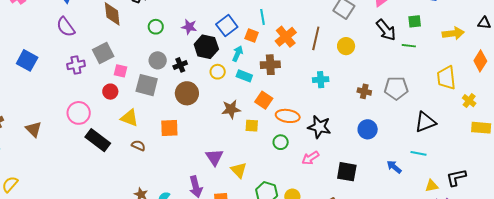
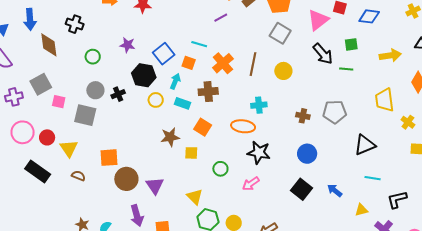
cyan line: (263, 17) -> (199, 44), turned -63
purple star: (189, 27) -> (127, 45), moved
red circle: (110, 92) -> (47, 137), moved
brown circle: (187, 93) -> (126, 179), moved
pink circle: (79, 113) -> (23, 132), moved
orange ellipse: (288, 116) -> (243, 126), moved
yellow triangle: (130, 118) -> (69, 148), turned 36
cyan line: (418, 153) -> (373, 178), moved
yellow triangle: (239, 170) -> (195, 197), moved
black square: (347, 172) -> (302, 189), moved, turned 30
yellow triangle: (432, 186) -> (361, 210), moved

